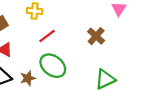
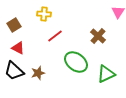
green ellipse: (53, 66) -> (76, 62), moved

